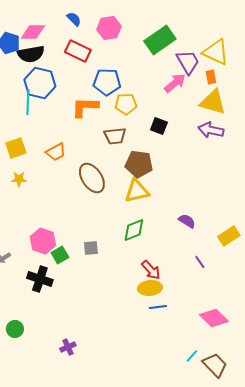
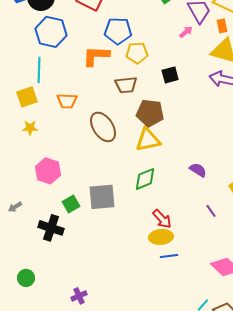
pink arrow: (175, 83) -> (186, 32), size x0.6
cyan line: (28, 102) -> (39, 70), moved
black square: (159, 126) -> (170, 75), turned -36
orange trapezoid: (56, 152) -> (67, 101), turned 30
pink hexagon: (43, 241) -> (48, 171), moved
gray square: (91, 248) -> (102, 197), size x1.8

